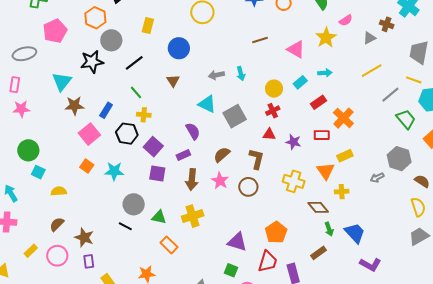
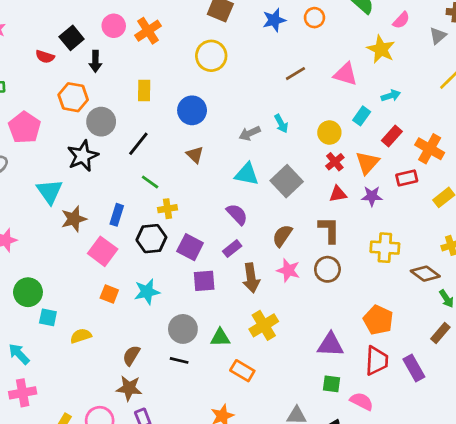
orange triangle: (326, 171) -> (367, 163), moved, turned 30
brown semicircle: (57, 224) -> (131, 355), moved

